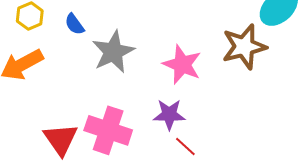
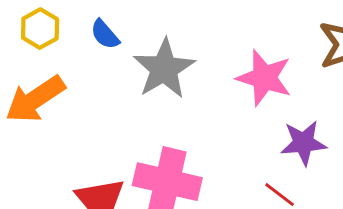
purple star: (169, 114) -> (303, 143), moved

